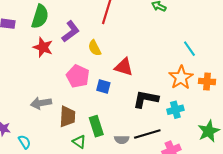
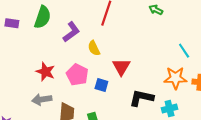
red star: (43, 47) -> (45, 72), moved
red triangle: (124, 67) -> (121, 67), turned 42
orange star: (181, 77) -> (175, 78), turned 30

